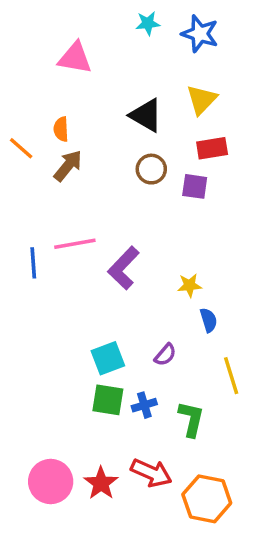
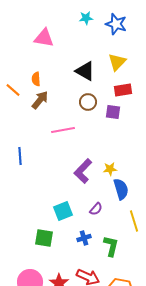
pink line: (75, 244) -> (63, 130), moved
purple L-shape: (124, 268) -> (83, 171), moved
blue semicircle: (209, 320) -> (121, 189), size x1.5
green square: (108, 400) -> (44, 238), moved

